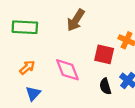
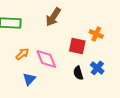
orange arrow: (27, 67) -> (22, 54), moved
blue triangle: (33, 93) -> (29, 79), moved

